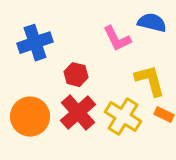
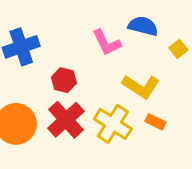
yellow L-shape: (150, 81) -> (141, 86), turned 138

